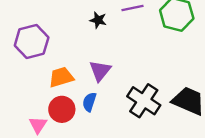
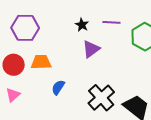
purple triangle: (100, 71) -> (91, 49), moved
red circle: (62, 109) -> (14, 65), moved

